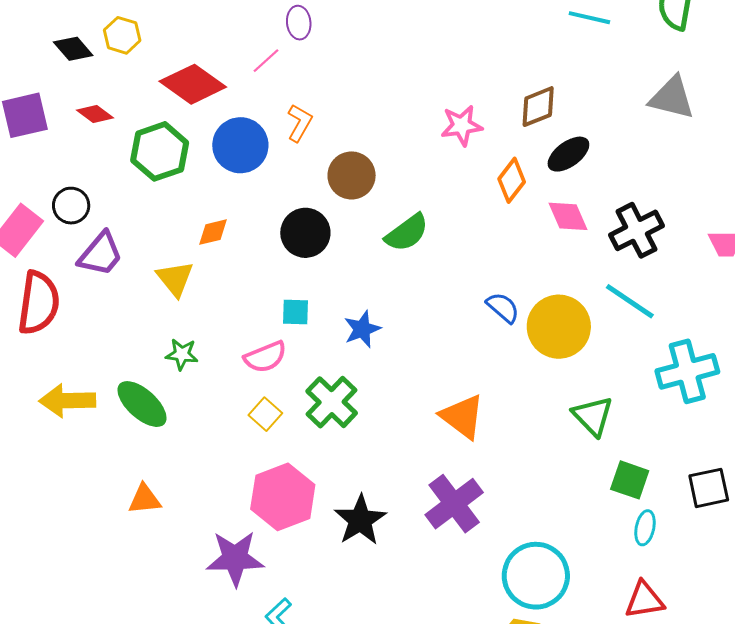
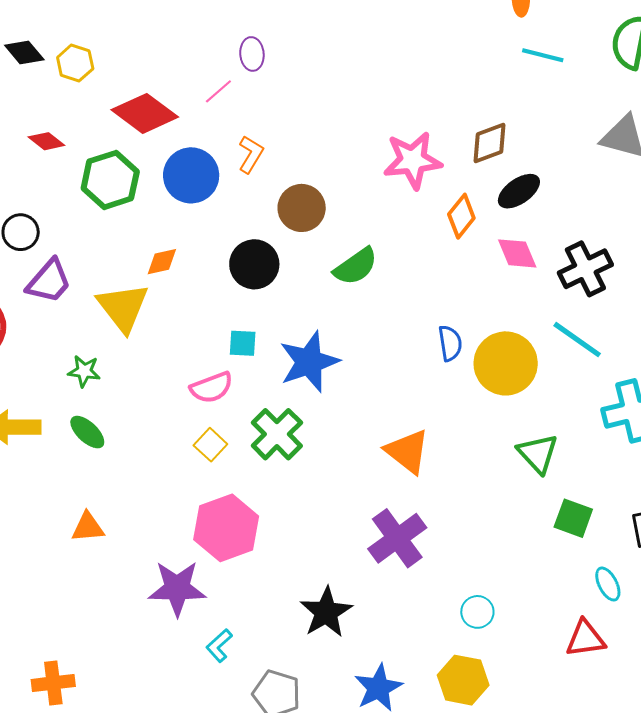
black diamond: (73, 49) -> (24, 52), moved
pink star: (462, 126) -> (413, 160), size x1.4
yellow triangle: (175, 279) -> (123, 307), size x1.4
blue semicircle: (503, 308) -> (450, 343), turned 39
blue star: (362, 329) -> (309, 362), size x1.6
green star: (182, 354) -> (84, 371), moved
green ellipse: (142, 404) -> (87, 432), size x0.7
black star: (360, 520) -> (326, 612), moved
cyan ellipse: (645, 528) -> (608, 584), moved, turned -40
cyan circle: (536, 576) -> (477, 612), size x0.5

